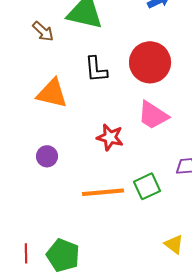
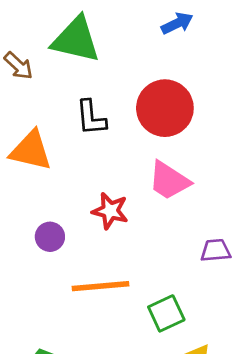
purple circle: (47, 156) -> (50, 237), moved
green square: (147, 186) -> (166, 313), moved

